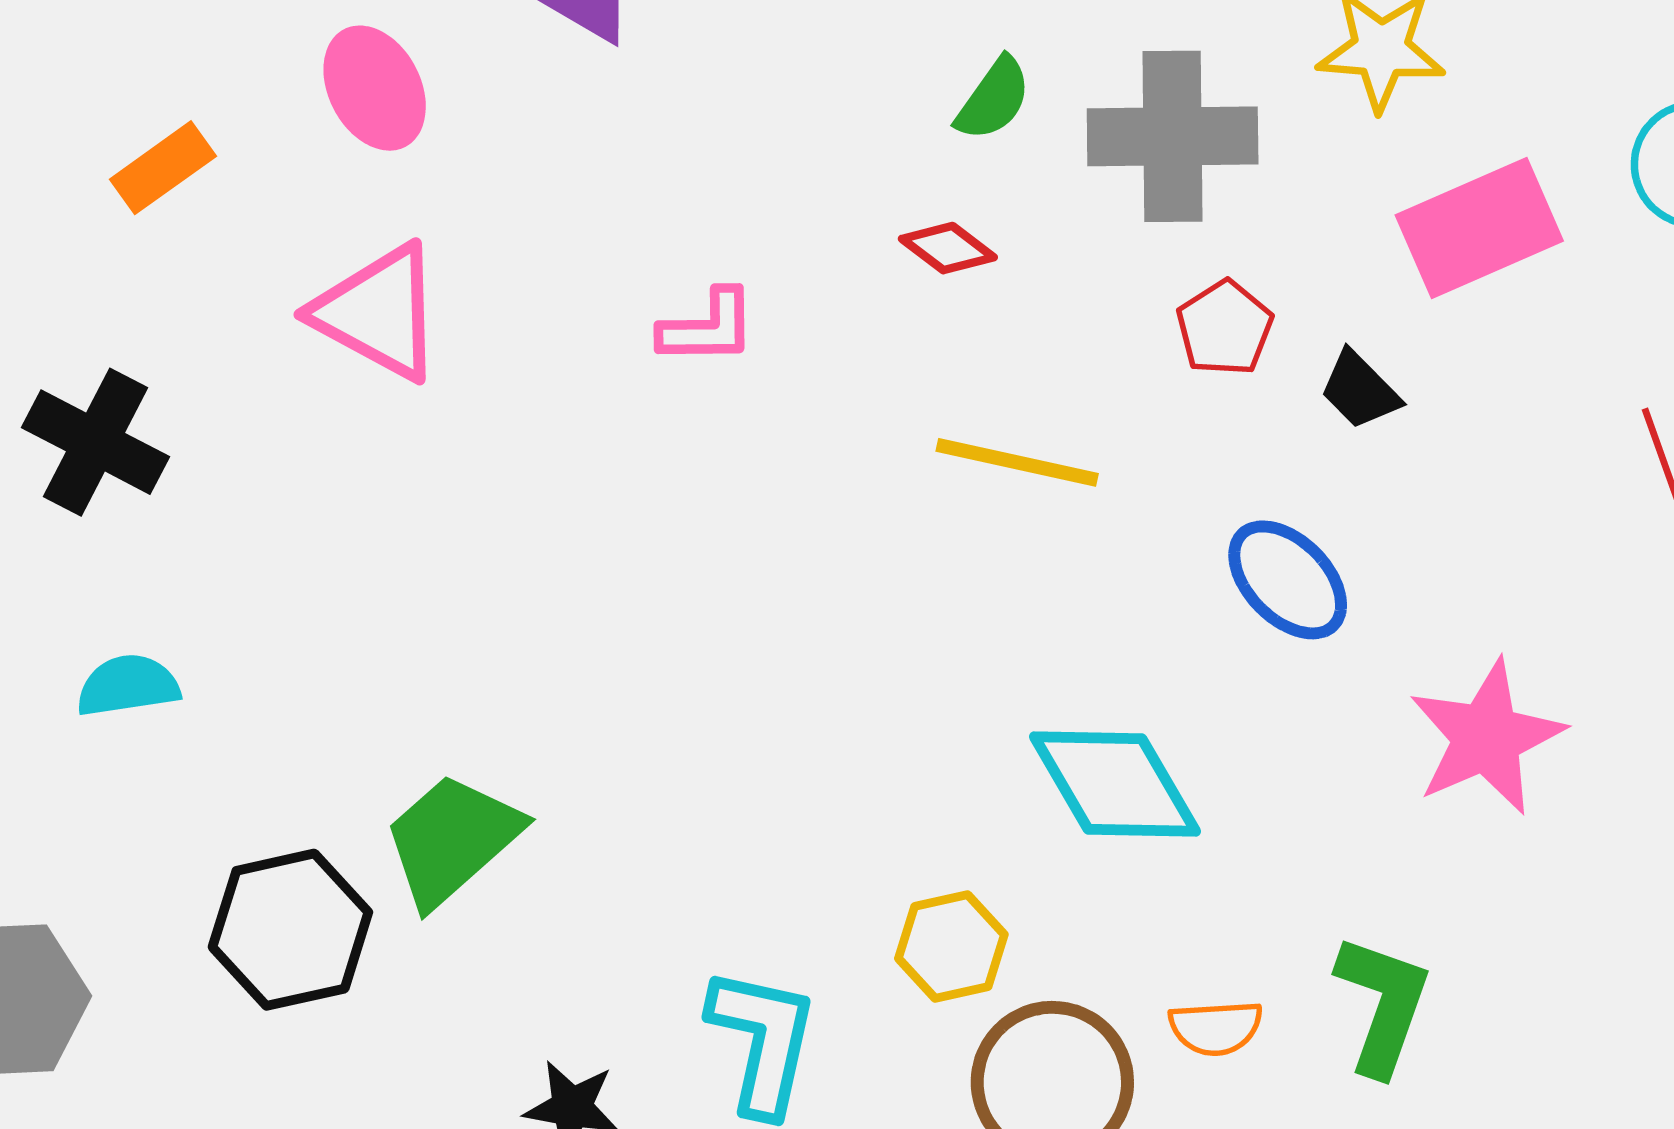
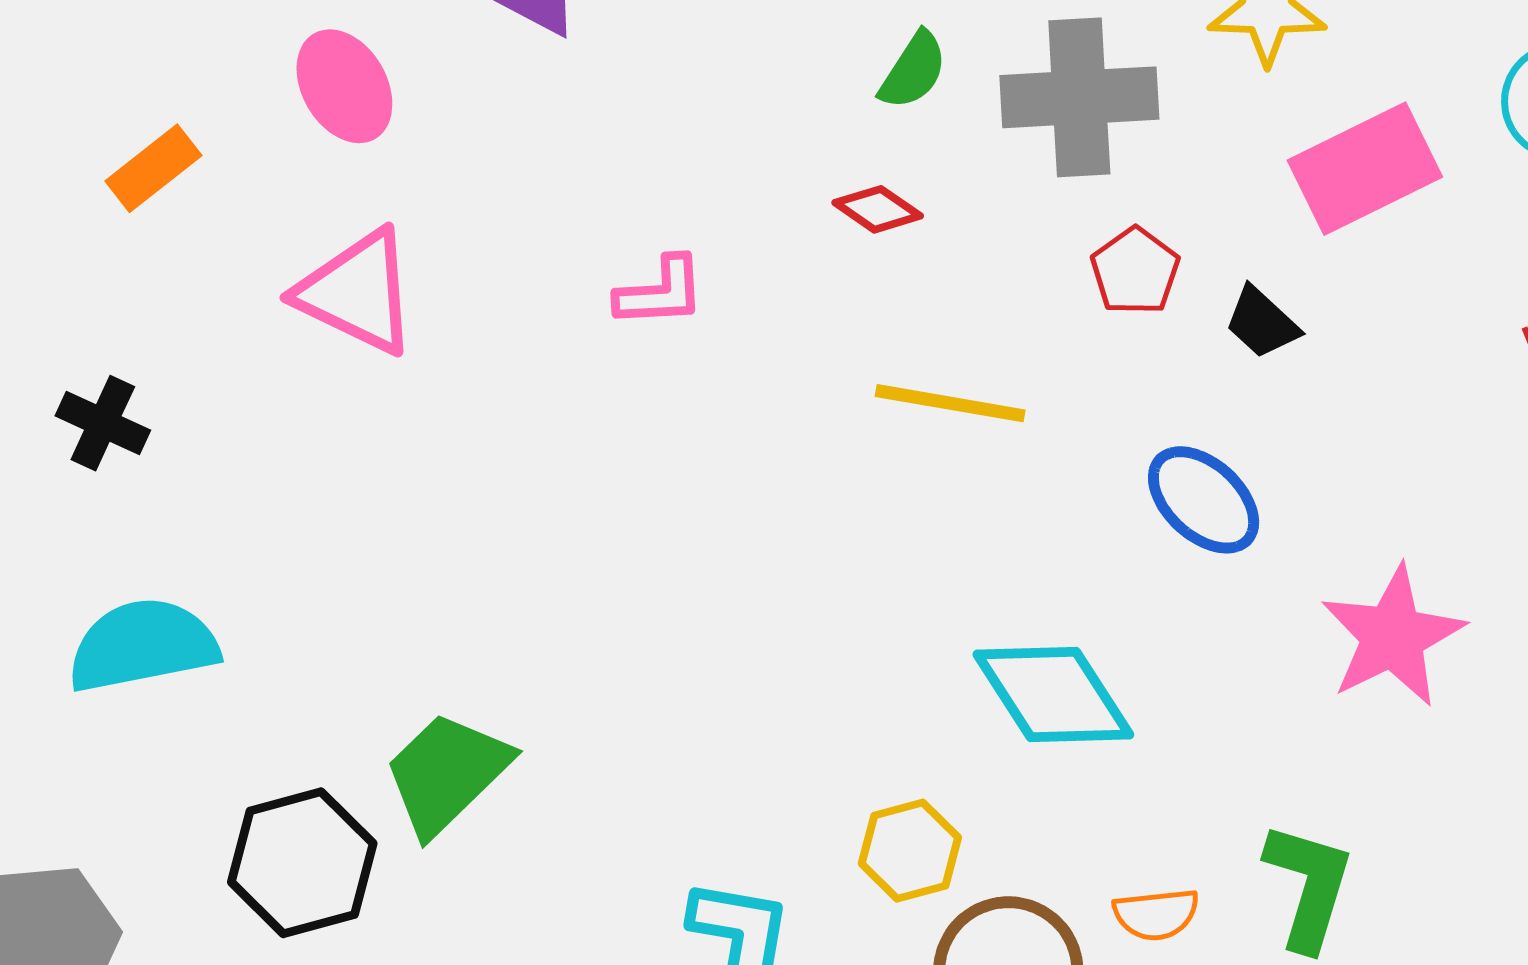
black cross: (96, 442) -> (103, 423), size x0.7
cyan semicircle: (128, 686) -> (143, 645), size x1.6

